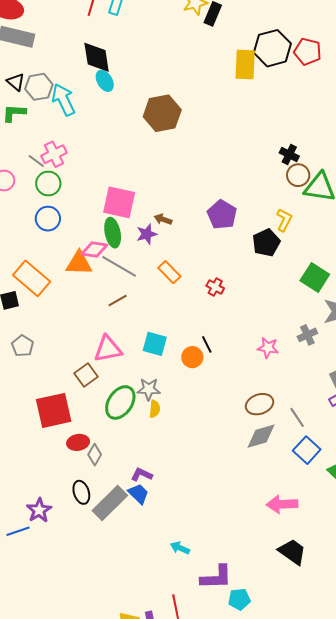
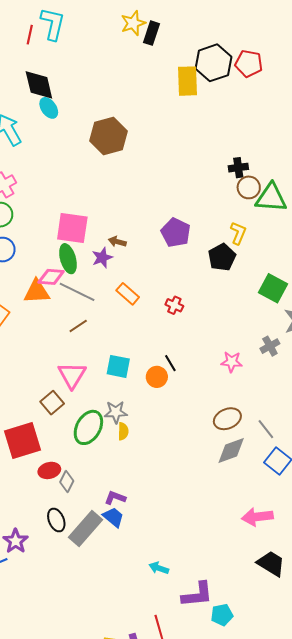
black cross: (289, 155) -> (238, 168), turned -30
pink triangle: (108, 349) -> (72, 375), turned -44

